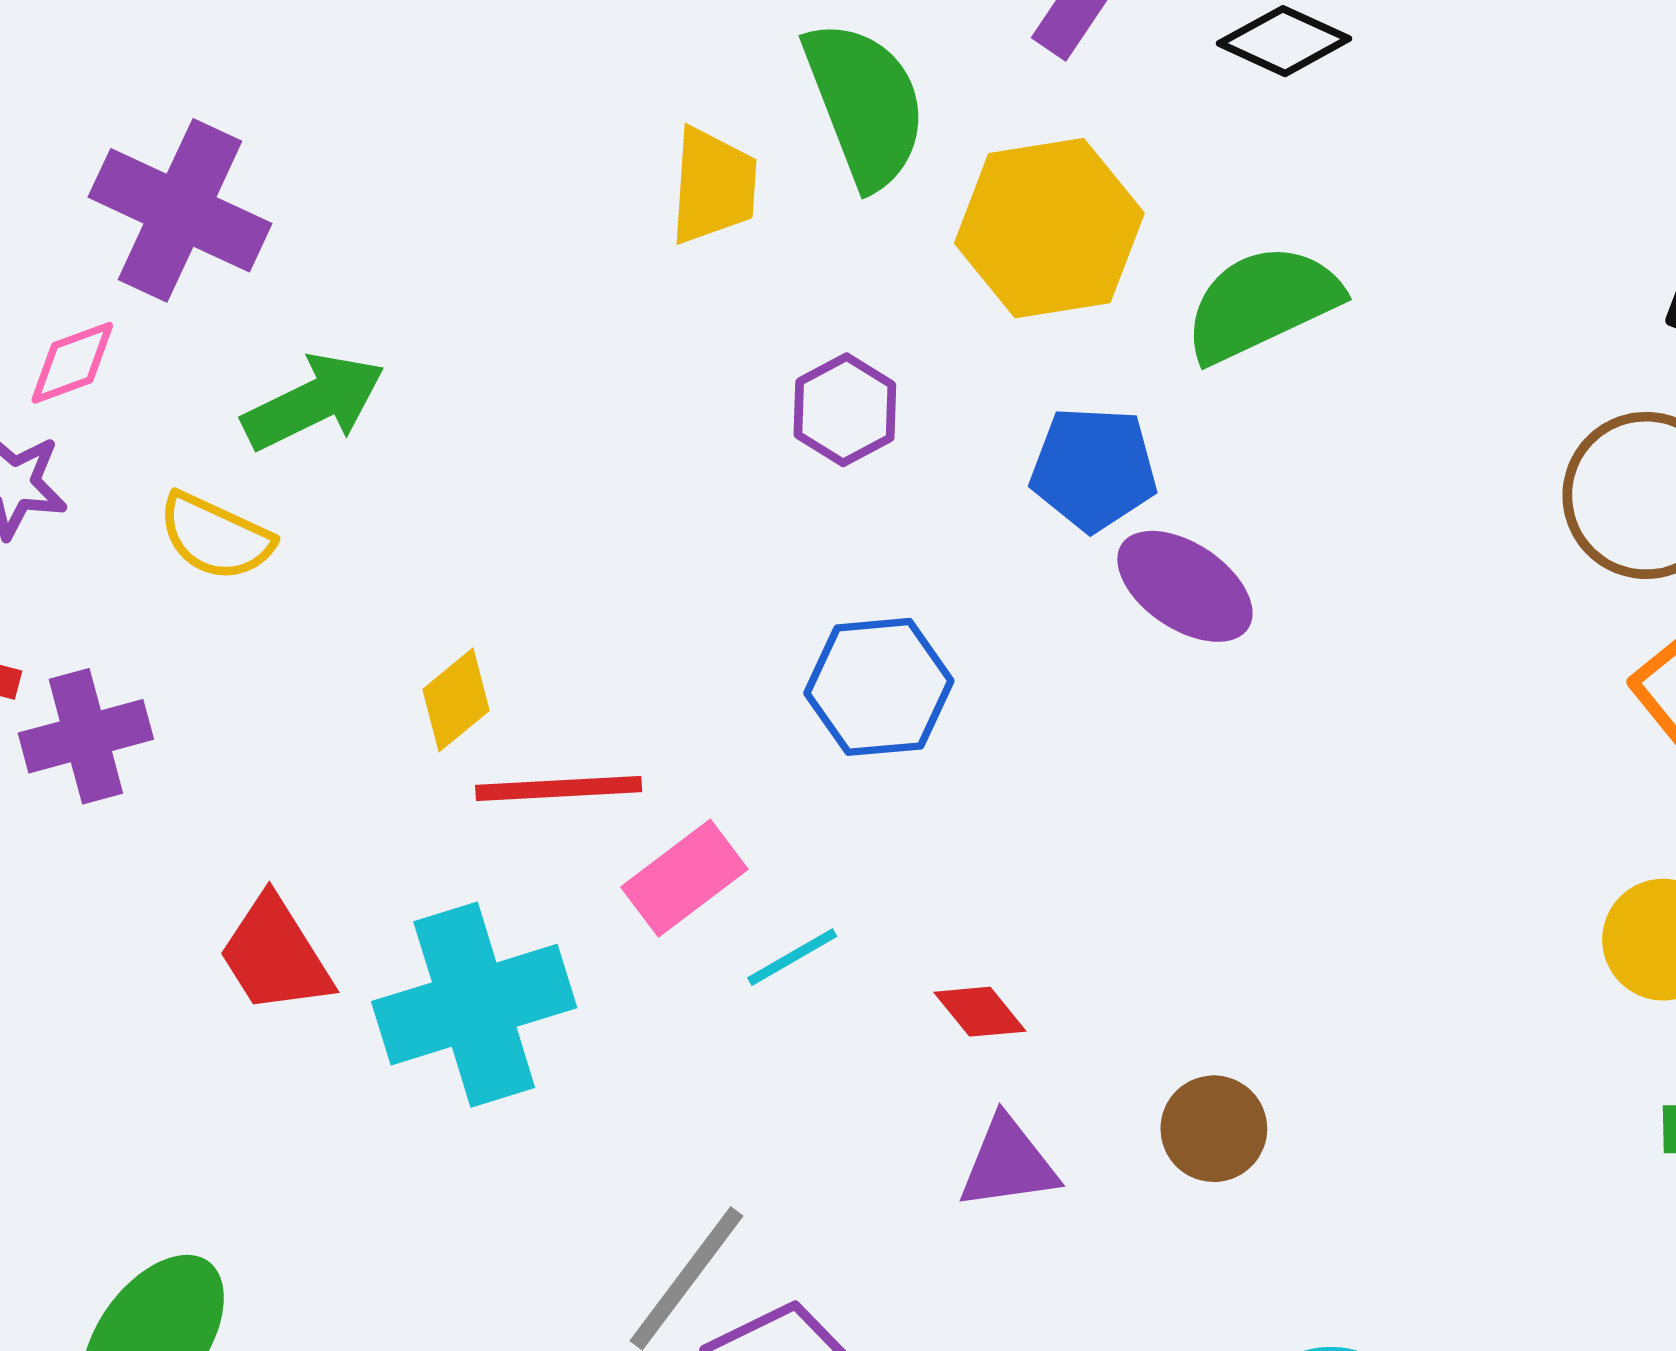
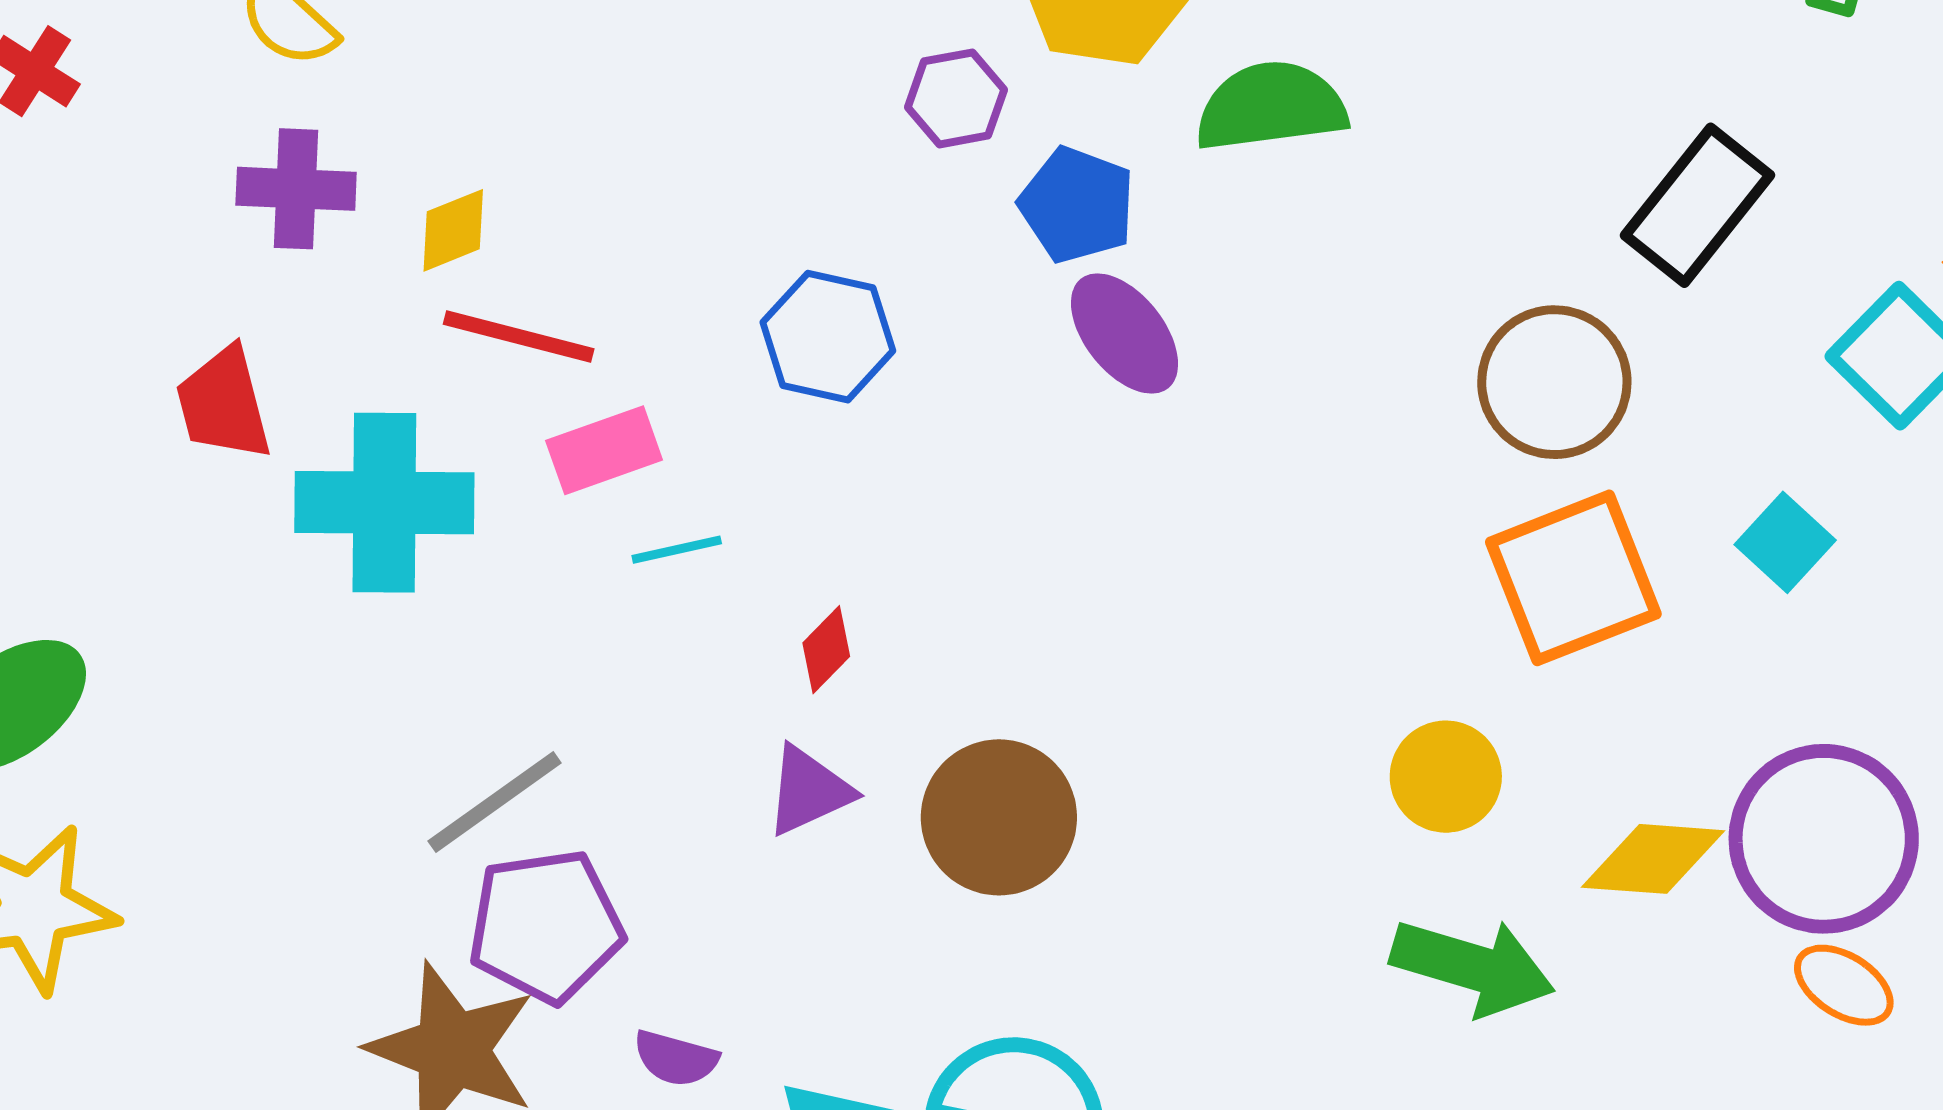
purple hexagon: (845, 410) -> (956, 98), moved
purple cross: (86, 736) -> (296, 189), moved
red diamond: (980, 1012) -> (826, 650), turned 66
brown circle: (1214, 1129) -> (999, 817), size x1.6
purple triangle: (1008, 1163) -> (809, 791), turned -34

